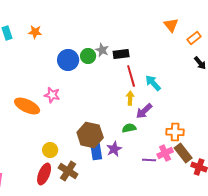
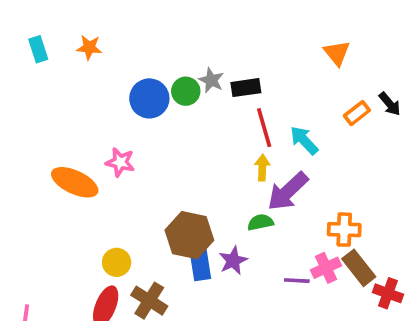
orange triangle: (171, 25) -> (337, 53), moved
orange rectangle: (194, 38) -> (357, 113), moved
purple arrow: (144, 111) -> (288, 191), size x1.4

